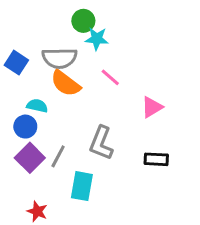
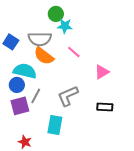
cyan semicircle: (37, 106) -> (25, 71), size x1.6
gray L-shape: (101, 143) -> (68, 96), turned 45
gray line: (58, 156) -> (36, 96), moved
purple square: (30, 158) -> (20, 106), turned 30

